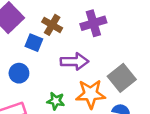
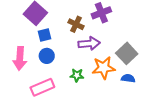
brown cross: (52, 25) -> (76, 24), moved
blue square: (34, 43) -> (45, 35), moved, turned -32

